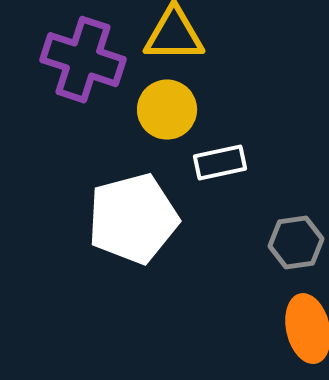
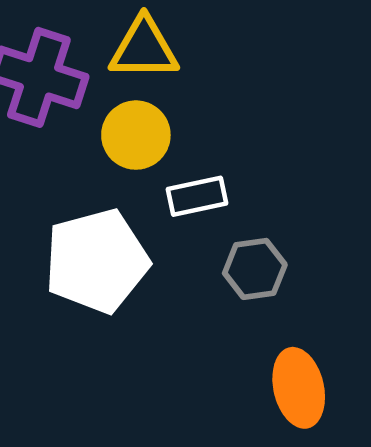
gray hexagon: (296, 243) -> (255, 269), moved

